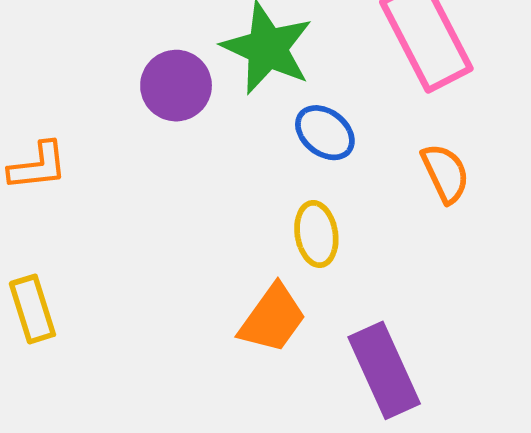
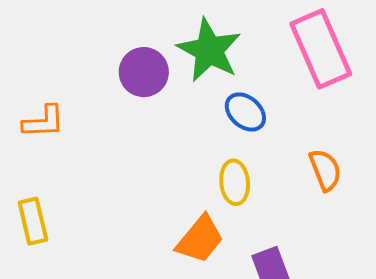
orange semicircle: (445, 173) -> (325, 170), moved

